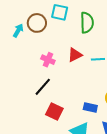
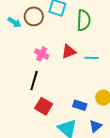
cyan arrow: (18, 31) -> (14, 22), turned 88
black line: (43, 87) -> (34, 81), turned -30

